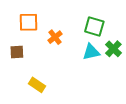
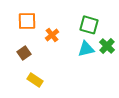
brown square: (17, 52) -> (24, 53), moved, turned -32

